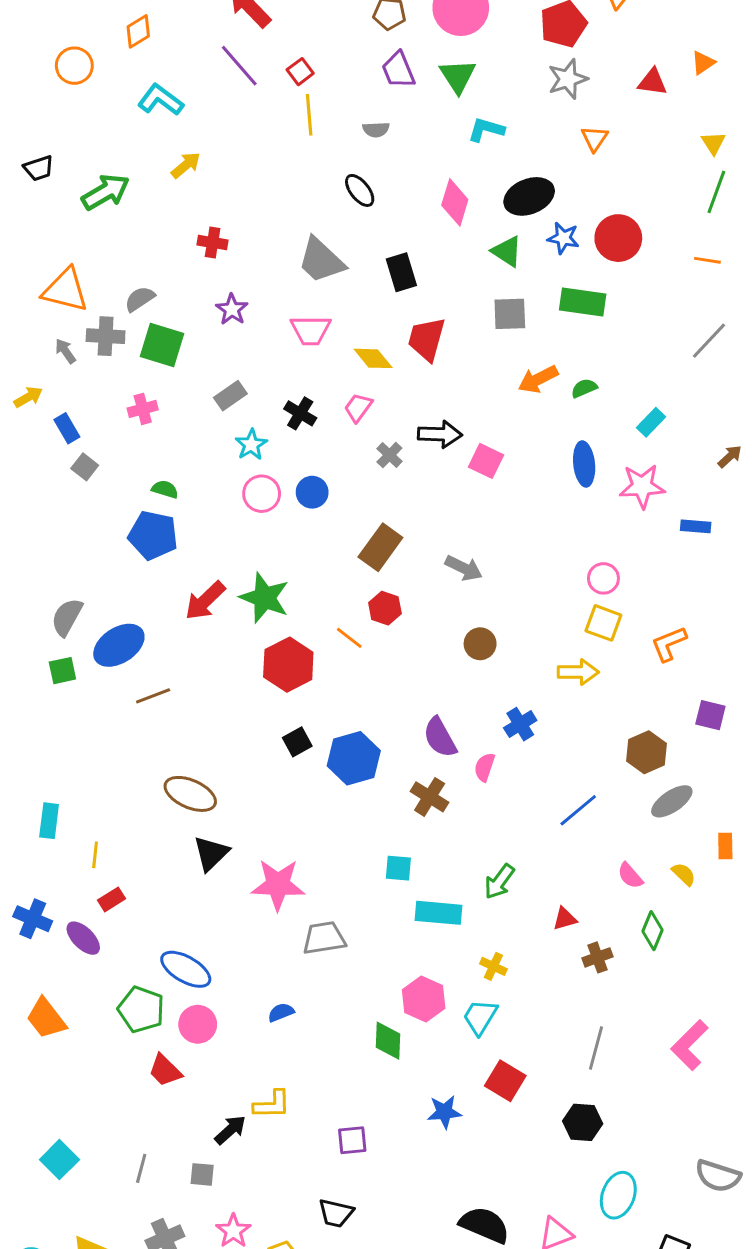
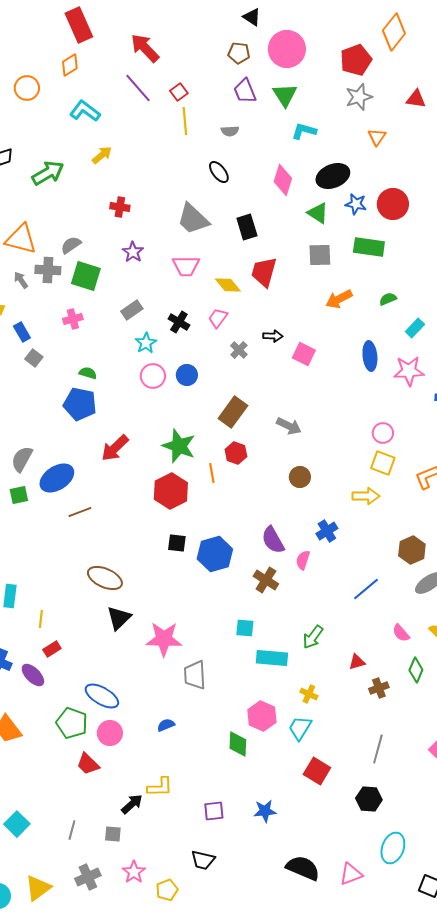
green semicircle: (584, 388) -> (388, 299), moved
black arrow: (440, 434) -> (273, 336), size x0.7
green star: (265, 598) -> (179, 446), moved
orange line: (349, 638) -> (212, 473), turned 42
black square: (297, 742) -> (177, 543), turned 36
gray trapezoid: (324, 938) -> (195, 675), turned -84
blue star: (444, 1112) -> (265, 811), moved

